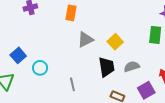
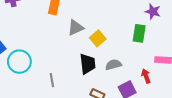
gray triangle: (85, 40) -> (76, 28), moved
cyan circle: (40, 68) -> (19, 62), size x1.5

